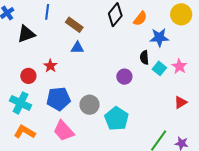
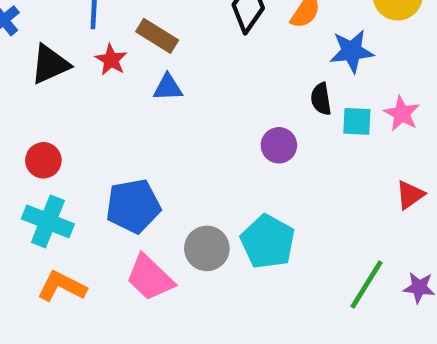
red star: (50, 66) -> (111, 60), moved
cyan square: (159, 68) -> (357, 121), turned -32
red circle: (28, 76) -> (43, 160), moved
gray circle: (90, 105) -> (207, 248), moved

